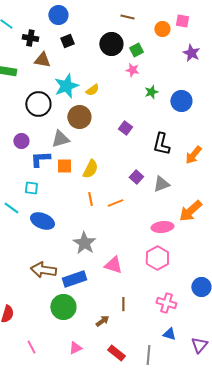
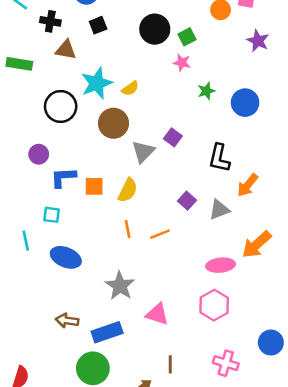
gray triangle: (60, 139) -> (143, 152), moved, turned -30
orange arrow: (193, 155) -> (248, 185), moved
cyan line: (11, 208) -> (26, 241), turned 42
brown arrow: (43, 270) -> (67, 321), size x0.7

